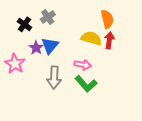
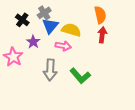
yellow semicircle: (91, 38) -> (71, 30), moved
blue triangle: (50, 46) -> (50, 26), moved
pink arrow: (83, 65) -> (63, 46), moved

